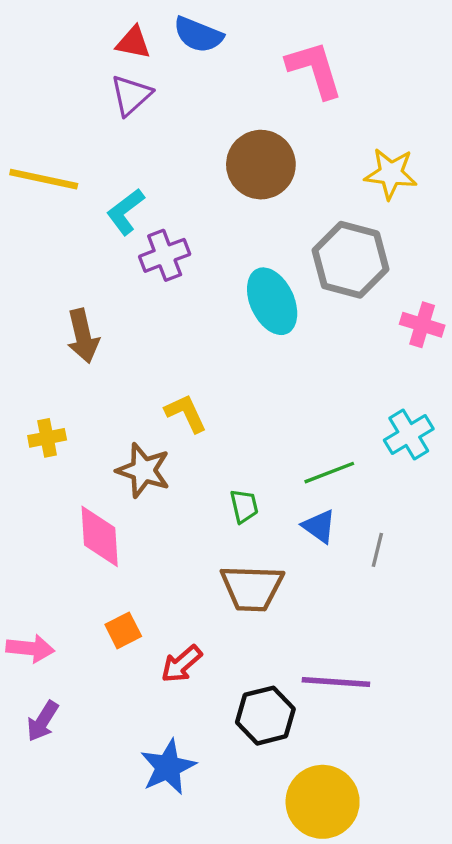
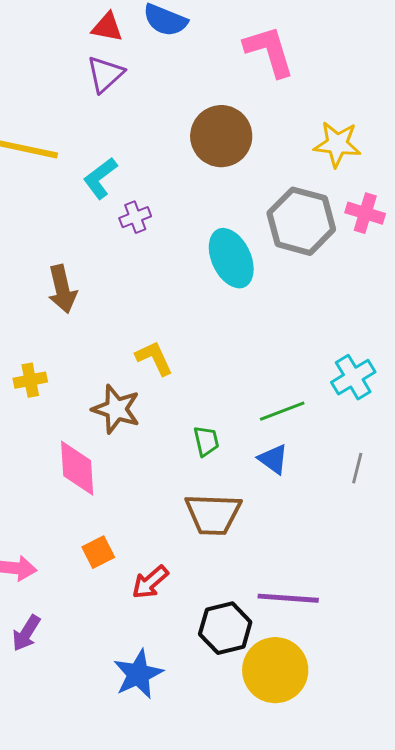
purple cross: (165, 255) -> (135, 217), size x0.7
pink cross: (422, 325) -> (365, 213), moved
gray line: (377, 550) -> (357, 468), moved
yellow circle: (323, 802) -> (275, 670), moved

